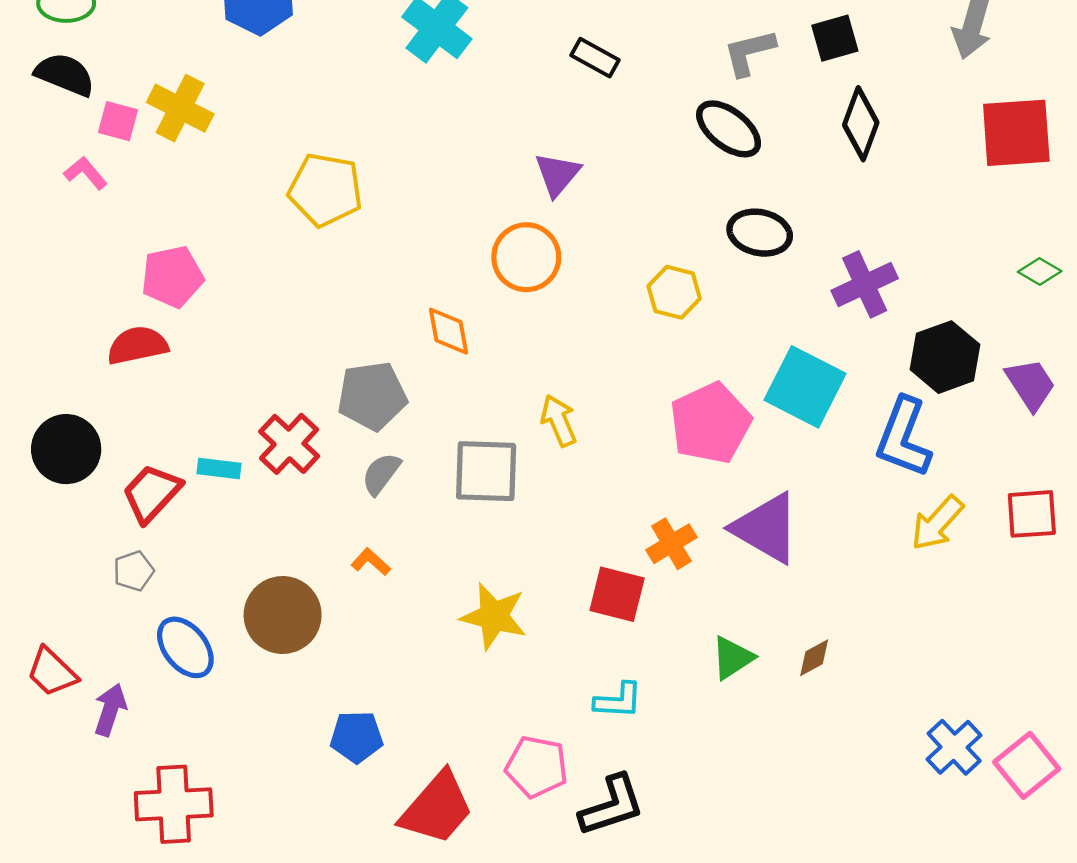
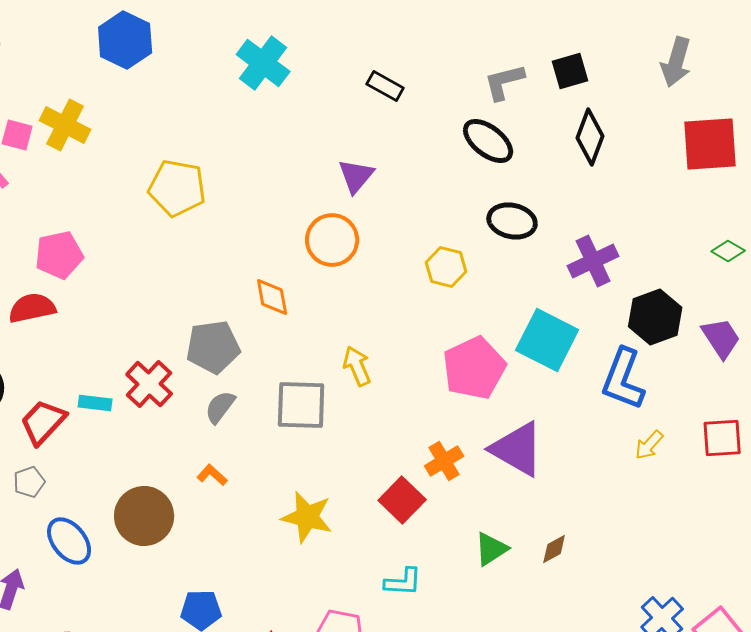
yellow arrow: (937, 523) -> (649, 445), size x0.7
red square: (617, 594) -> (402, 500), turned 30

